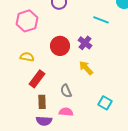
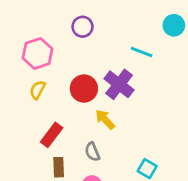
purple cross: (85, 43) -> (119, 84), size x1.5
yellow semicircle: (27, 57) -> (38, 90), moved, turned -72
yellow arrow: (86, 68) -> (105, 119), moved

